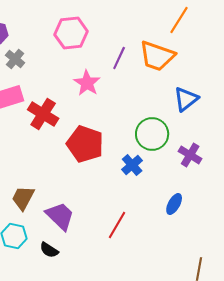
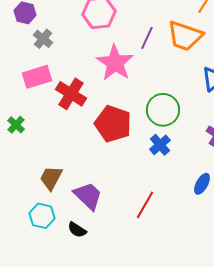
pink star: (87, 83) -> (115, 63), size x1.4
green circle: (152, 134) -> (163, 110), moved

